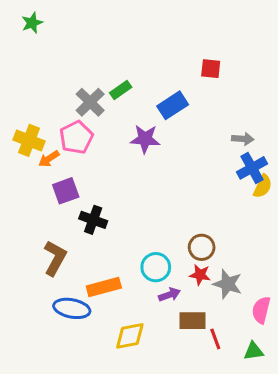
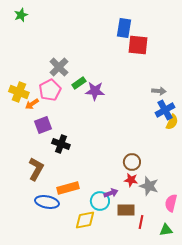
red square: (211, 69) -> (138, 45), size x1.5
green rectangle: (121, 90) -> (79, 83), moved
blue rectangle: (173, 105) -> (124, 28), moved, turned -48
cyan circle: (156, 267) -> (100, 201), moved
red line: (215, 339) -> (141, 222), turned 32

